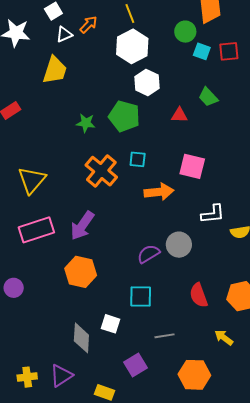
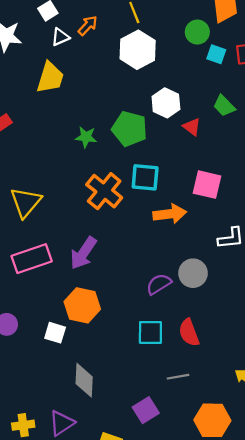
white hexagon: (147, 82) -> (166, 103), moved
red triangle: (179, 115) -> (192, 127), turned 36
cyan square: (138, 159) -> (145, 177), size x1.5
red semicircle: (199, 295) -> (189, 333), moved
white square: (110, 324) -> (55, 333), moved

